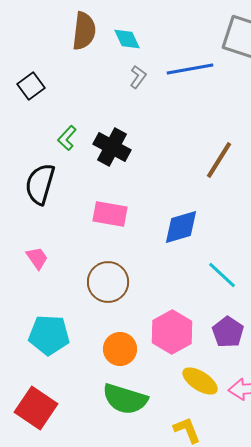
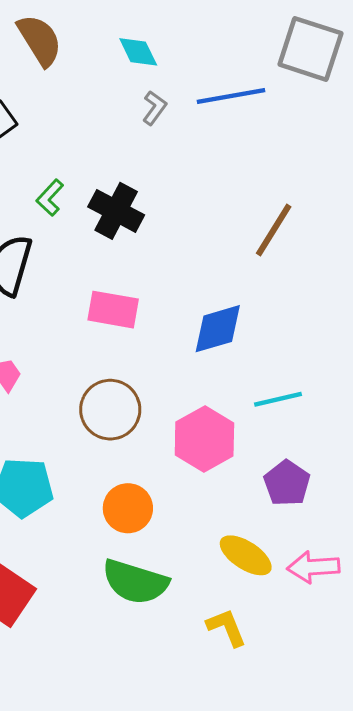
brown semicircle: (84, 31) -> (40, 40), moved, turned -39
cyan line: (222, 275) -> (278, 399), turned -56
pink hexagon: (172, 332) -> (204, 439), moved

